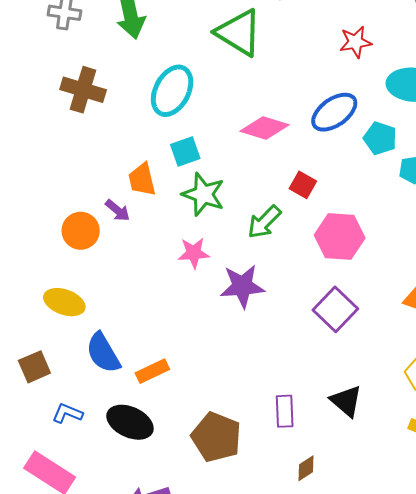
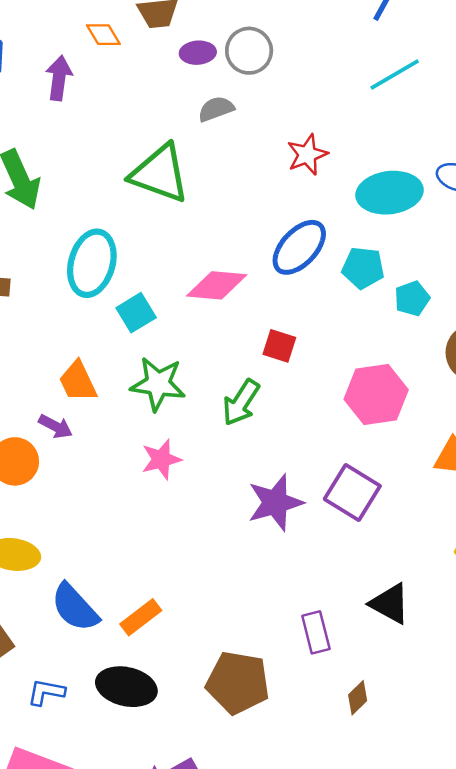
cyan square: (185, 151) -> (136, 313), moved
pink hexagon: (340, 237) -> (376, 395), moved
purple star: (242, 286) -> (275, 503), moved

